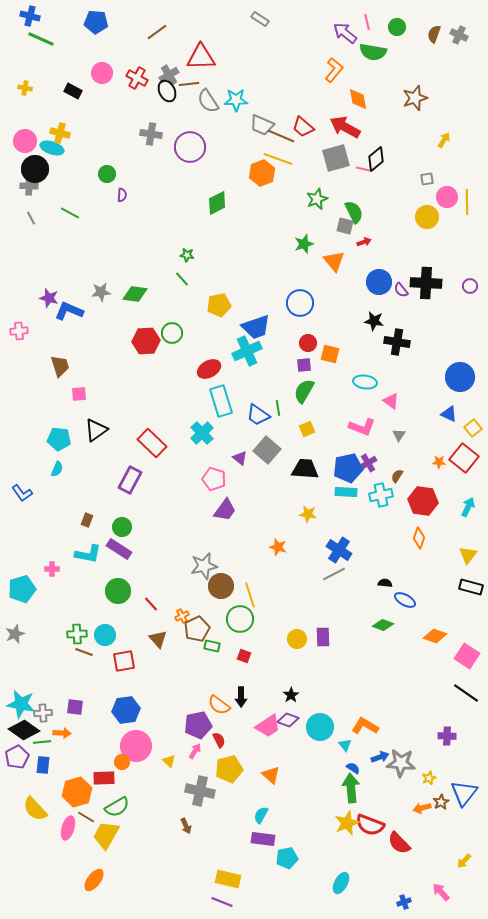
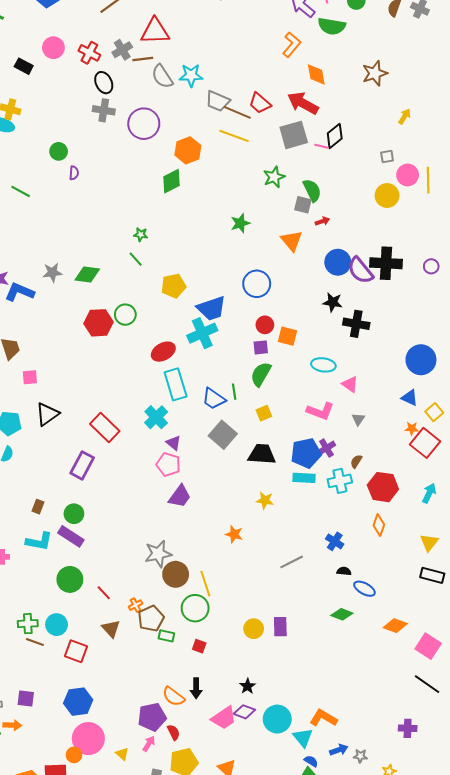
black ellipse: (167, 91) -> (104, 83), moved
orange hexagon: (262, 173) -> (188, 150), moved
green star: (304, 244) -> (240, 223), moved
purple semicircle: (401, 290) -> (360, 270), size x1.8
purple triangle: (240, 458) -> (174, 443), moved
orange star: (439, 462) -> (412, 429), moved
blue cross: (339, 550) -> (335, 541), moved, size x0.7
red square: (124, 661) -> (76, 651), turned 30
cyan triangle: (345, 745) -> (303, 738), size x1.5
gray star: (401, 763) -> (360, 756), size x0.5

